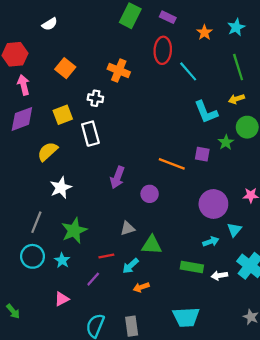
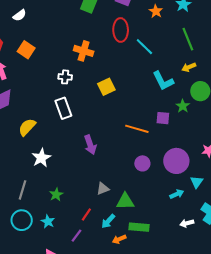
orange square: (65, 68) -> (26, 50), moved
yellow square: (63, 115) -> (106, 87), moved
purple arrow: (117, 177) -> (90, 145), turned -36
purple circle: (150, 194) -> (142, 163), moved
green star: (74, 231) -> (56, 194), size x0.6
red line: (106, 256) -> (86, 214), turned -40
green rectangle: (192, 267) -> (139, 227), moved

